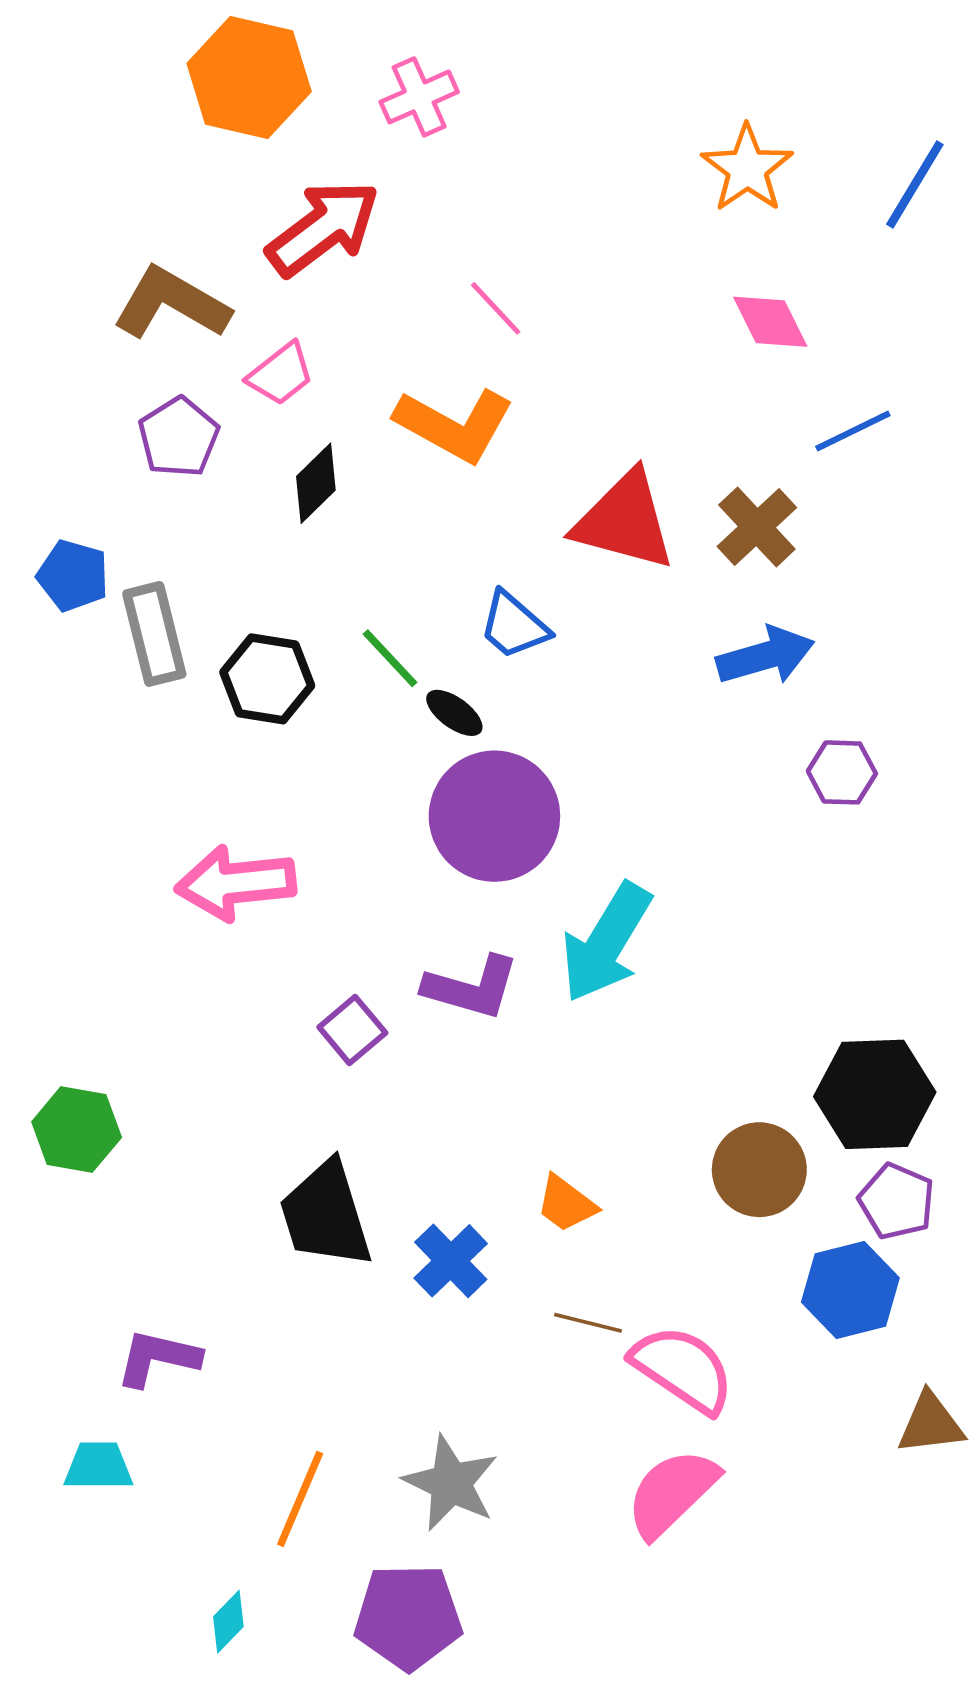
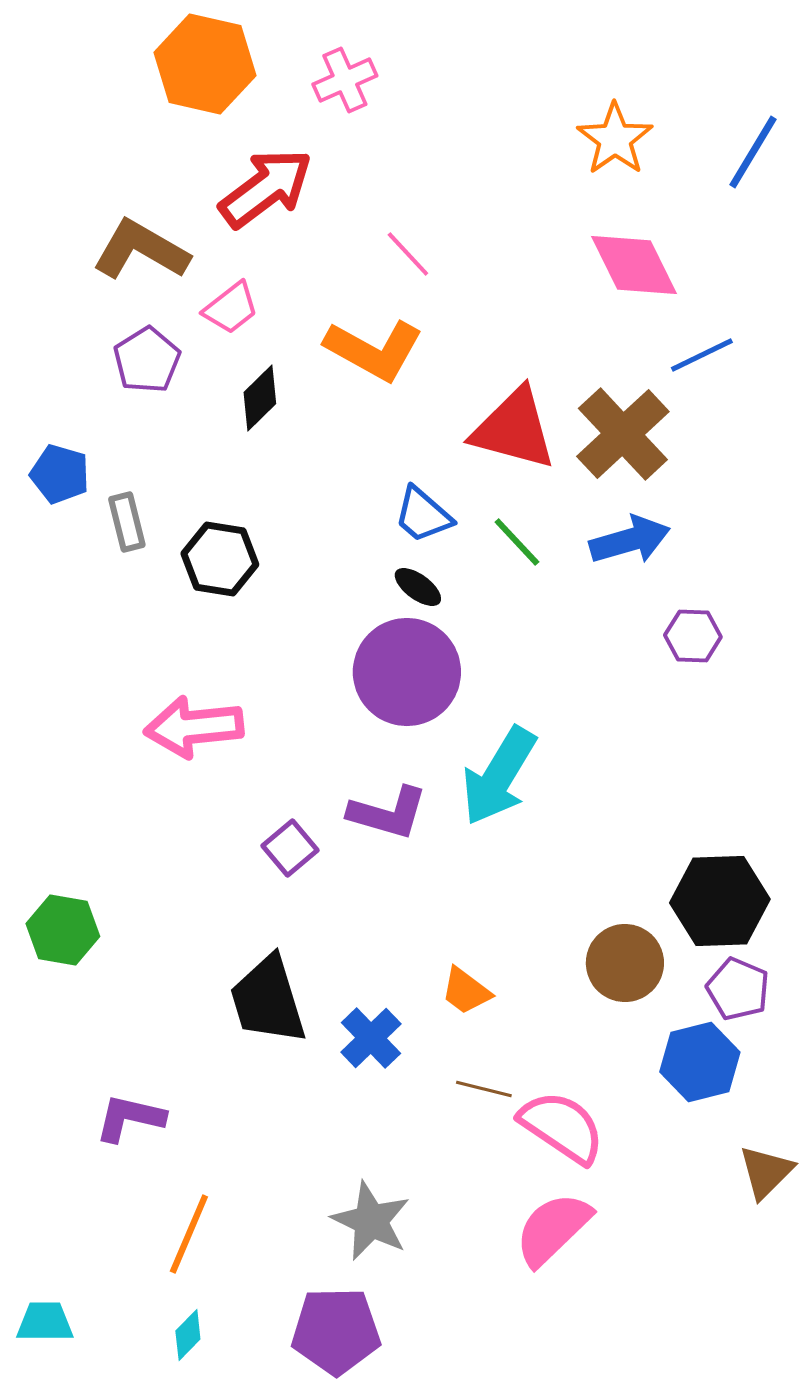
pink diamond: (770, 322) -> (634, 265), size x1.4
brown cross: (757, 527) -> (623, 434), size x1.4
gray rectangle: (154, 634) -> (127, 522), size x0.7
green line: (390, 658) -> (517, 542), moved
black ellipse: (454, 713) -> (418, 587), moved
brown triangle: (931, 1424) -> (766, 1172), turned -38
cyan trapezoid: (98, 1466) -> (45, 1322), moved
orange line: (300, 1499) -> (189, 1234), moved

